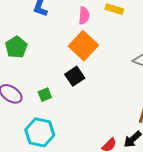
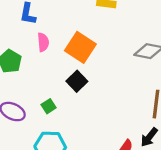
pink semicircle: (84, 16) -> (43, 42), moved

